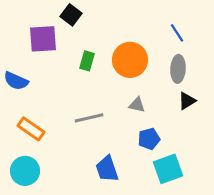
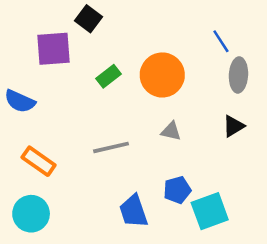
green rectangle: (87, 61) -> (109, 76), turned 36
gray ellipse: (178, 69) -> (238, 75), moved
blue pentagon: (149, 139) -> (177, 190), moved

